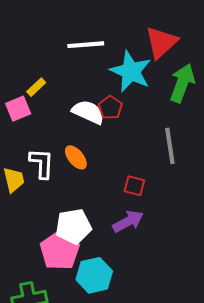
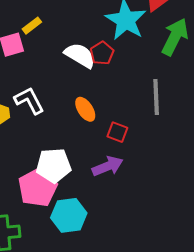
orange ellipse: (76, 157) -> (85, 109), moved
white L-shape: (42, 163) -> (29, 101), turned -36

